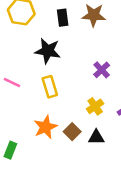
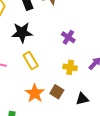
yellow cross: (95, 106) -> (70, 67), turned -32
black triangle: (96, 137) -> (82, 99), moved

